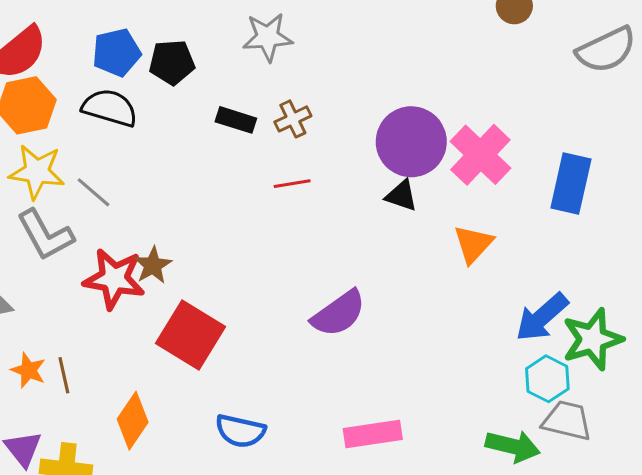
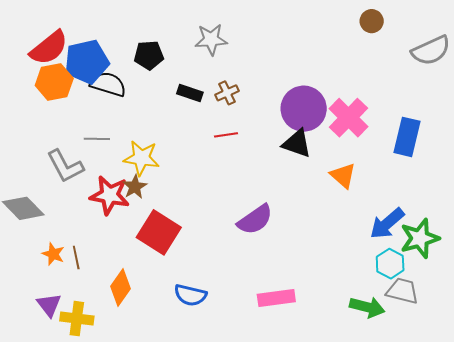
blue pentagon: (117, 52) -> (87, 62), moved, size x1.4
yellow star: (37, 172) -> (141, 158), moved
gray line: (93, 192) -> (97, 139), turned -40
black triangle: (401, 196) -> (297, 143), size x1.4
orange triangle: (473, 244) -> (343, 176), turned -32

